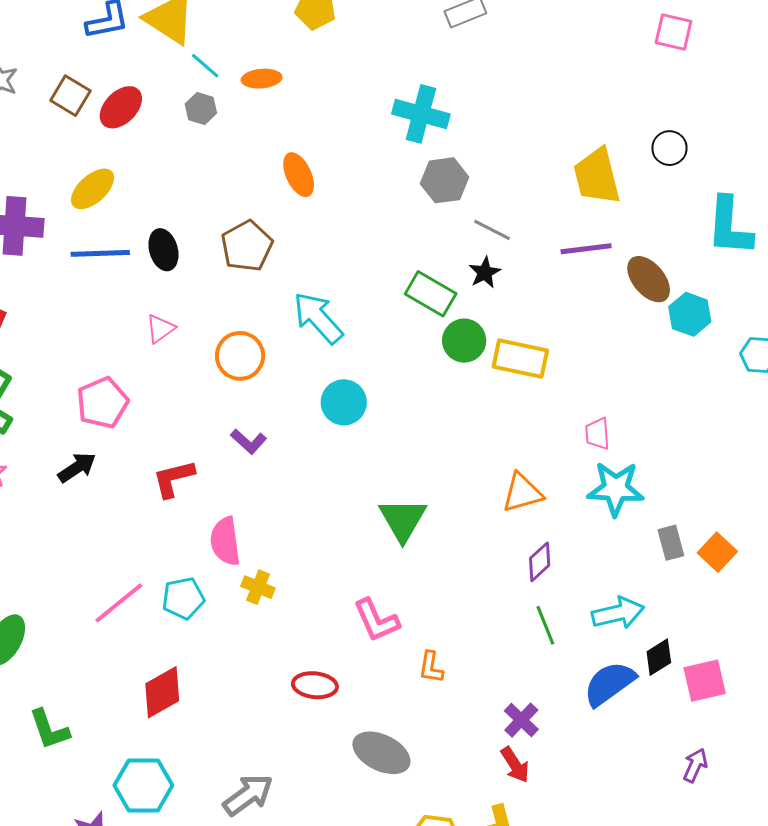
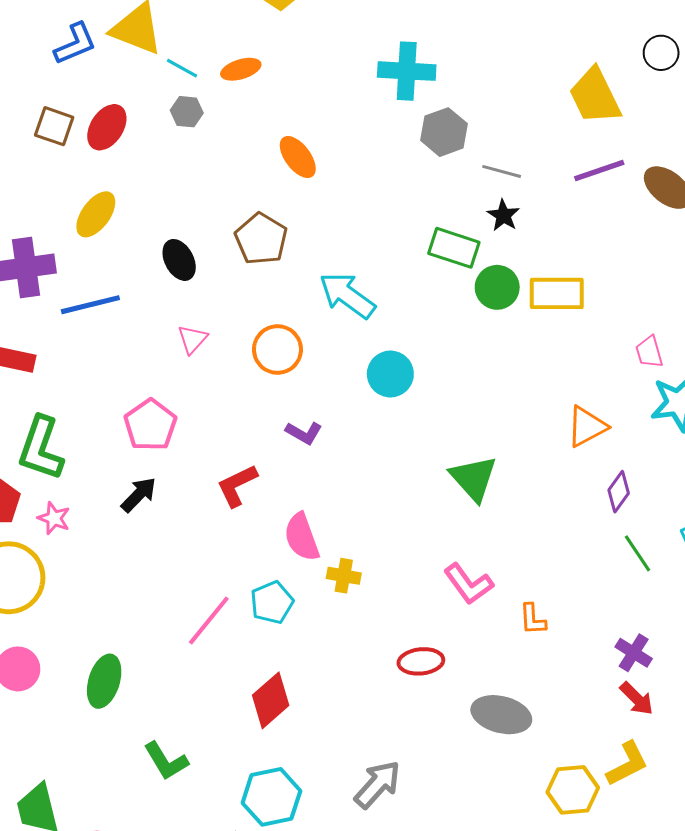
blue line: (100, 253) -> (90, 305), moved

